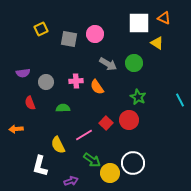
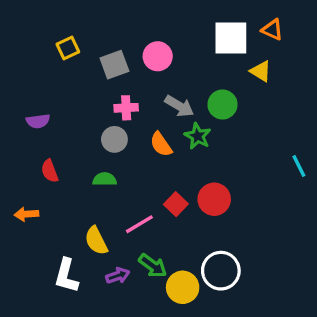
gray square: (69, 39) -> (114, 65), turned -30
pink cross: (76, 81) -> (126, 108), moved
gray circle: (46, 82) -> (114, 139), moved
green star: (138, 97) -> (198, 136), moved
purple arrow: (71, 181) -> (118, 276), moved

